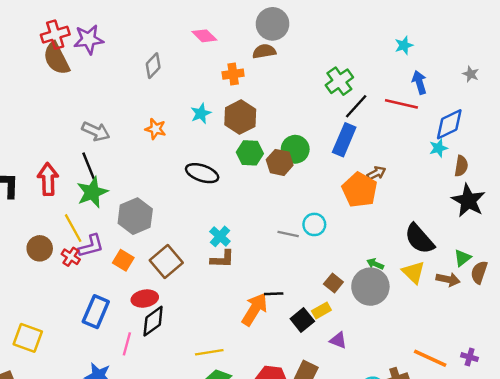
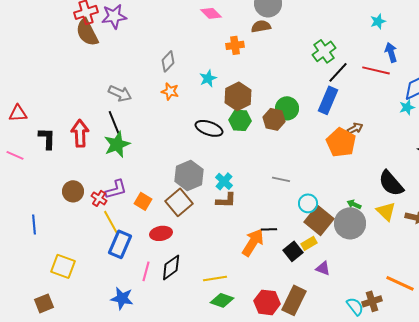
gray diamond: (153, 66) -> (168, 61), moved
brown hexagon: (240, 117) -> (238, 96), moved
green hexagon: (250, 153) -> (240, 120), moved
gray hexagon: (135, 216) -> (189, 175), moved
cyan circle: (314, 224) -> (308, 203), moved
yellow line: (73, 228) -> (111, 222), moved
brown square: (333, 283) -> (319, 220), size x1.8
black diamond: (153, 321) -> (171, 267), moved

